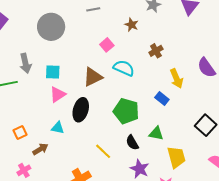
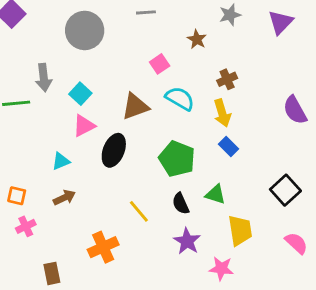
cyan square: (53, 72) -> (80, 94), turned 35
yellow arrow: (177, 78) -> (222, 113), moved
cyan triangle: (58, 128) -> (61, 161), moved, turned -40
orange square: (20, 133) -> (17, 196), moved, turned 32
brown arrow: (40, 149) -> (64, 198), moved

